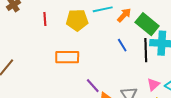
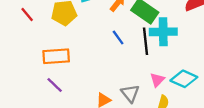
red line: (45, 19) -> (27, 15), turned -32
purple line: (93, 86) -> (55, 85), moved

